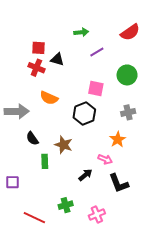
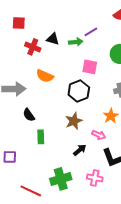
green arrow: (81, 32) -> (76, 42), moved
red square: (39, 48) -> (19, 23), moved
brown star: (64, 145) -> (74, 121), moved, turned 30
green cross: (66, 205) -> (61, 179), size x1.5
pink cross: (97, 214) -> (95, 178), moved, turned 35

